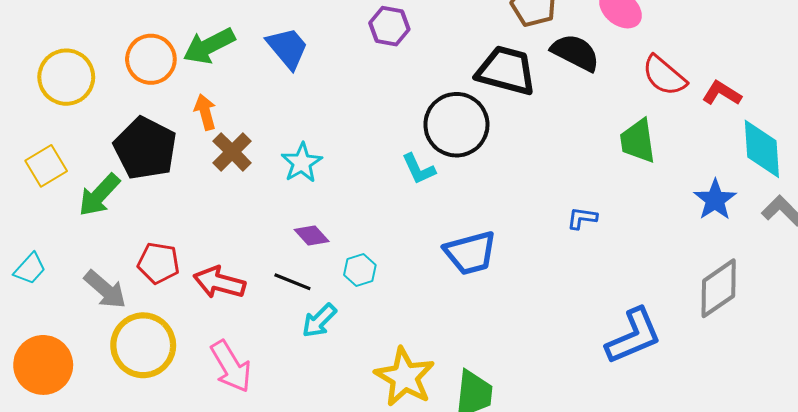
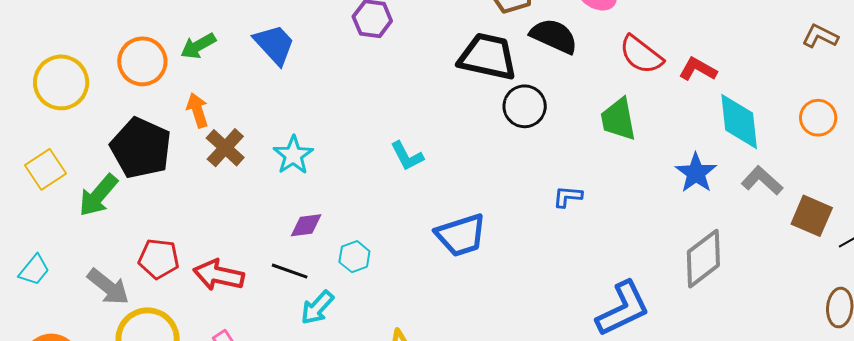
green arrow: (209, 46) -> (198, 46), size x0.7
black circle: (456, 125) -> (525, 106), moved, size x0.7
purple diamond: (312, 235) -> (306, 225), turned -52

